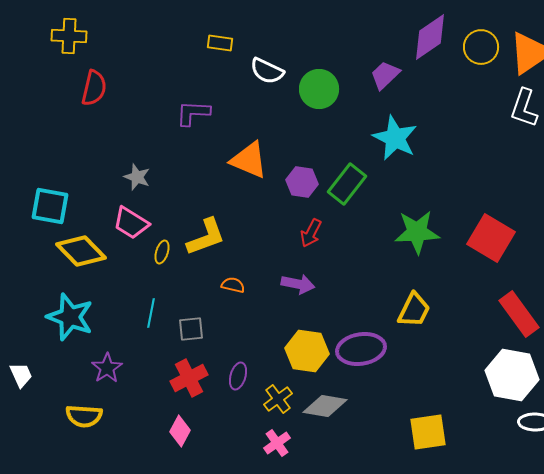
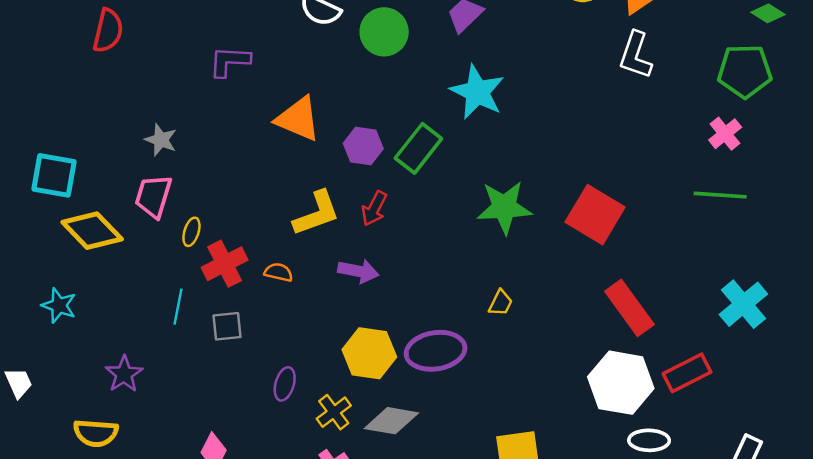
pink trapezoid: (131, 223) -> (153, 196), turned 75
yellow L-shape: (206, 237) -> (317, 213), moved
yellow trapezoid: (414, 310) -> (501, 303), size x0.6
cyan star: (70, 317) -> (59, 305), moved, size x0.6
red cross: (189, 378) -> (225, 264), moved

